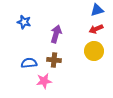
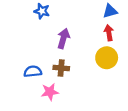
blue star: (24, 22) -> (42, 11), moved
red arrow: (96, 29) -> (109, 33), turned 104

